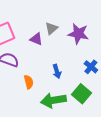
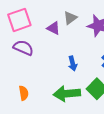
orange semicircle: (29, 82) -> (24, 93), moved

